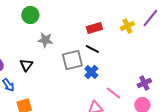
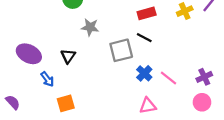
blue cross: (91, 72) -> (144, 73), moved
pink line: (113, 93) -> (169, 78), moved

